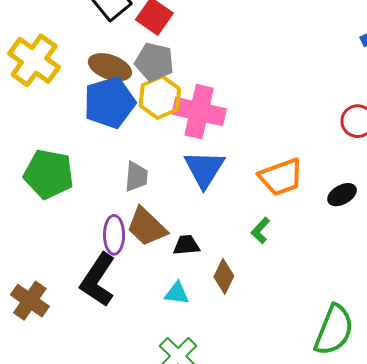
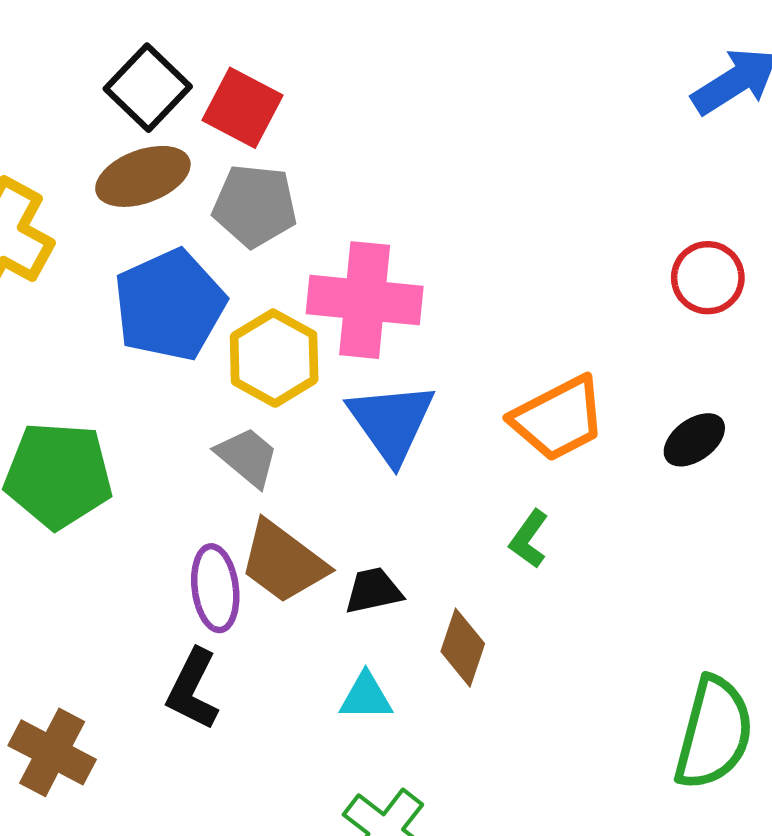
brown ellipse: (110, 67) -> (143, 176), moved, turned -33
yellow hexagon: (160, 97) -> (274, 358), moved
gray trapezoid: (136, 177) -> (247, 457), turned -48
black L-shape: (98, 280) -> (193, 689), size x0.7

